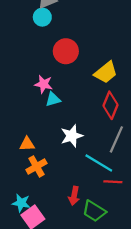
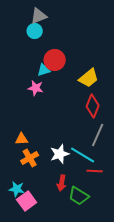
cyan triangle: (53, 99) -> (44, 70), moved
white star: (72, 136) -> (60, 154), moved

